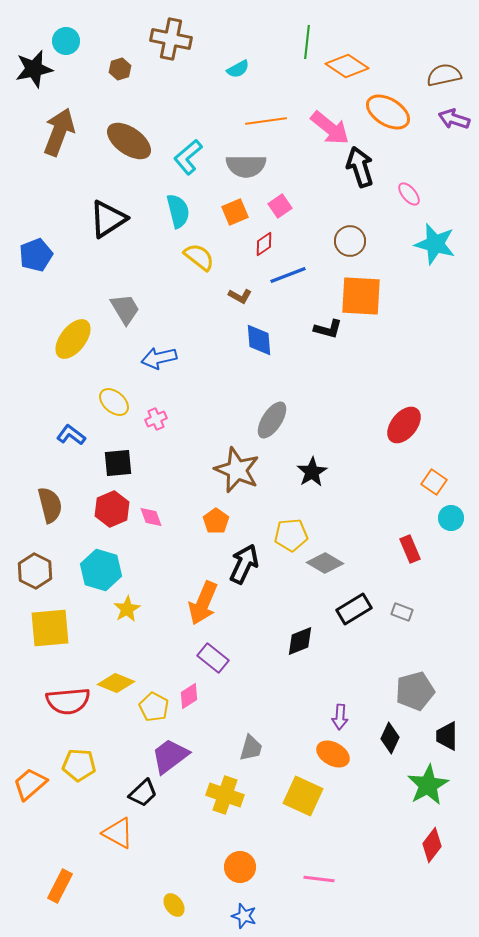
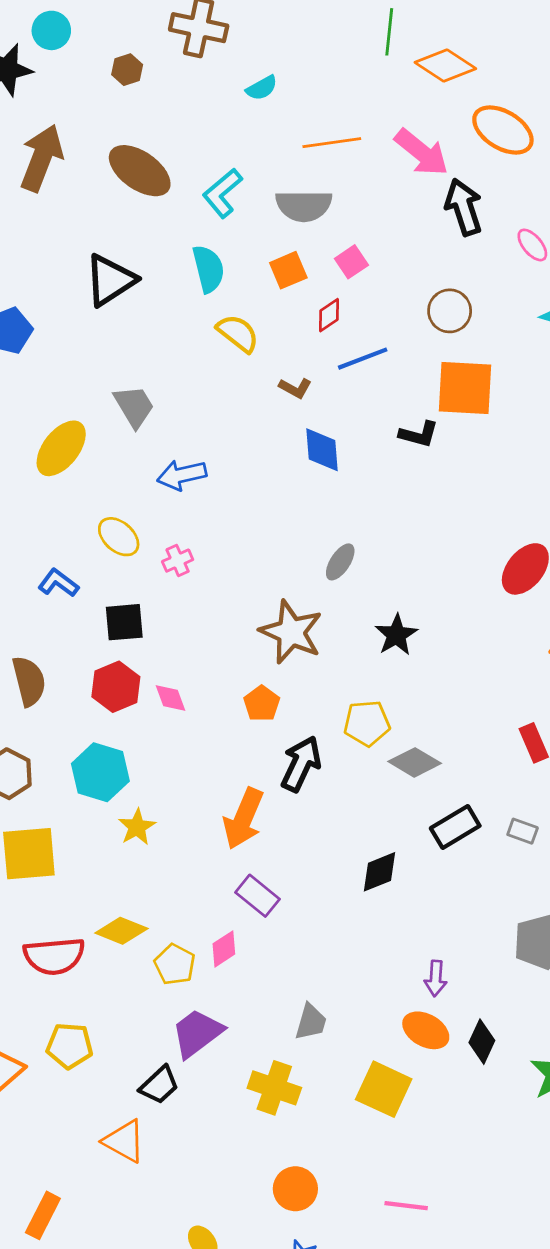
cyan semicircle: (238, 69) -> (262, 88), moved
gray ellipse: (272, 420) -> (340, 562), size x0.7
black diamond: (390, 738) -> (482, 1042), moved

